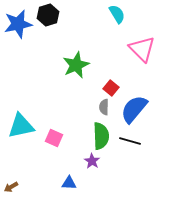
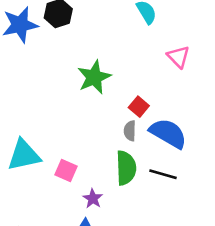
pink triangle: (142, 49) -> (178, 57), size x0.7
blue semicircle: (134, 109) -> (168, 133), turned 80
purple star: (92, 161) -> (93, 199), moved

